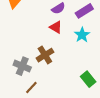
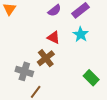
red triangle: (56, 27) -> (54, 37), moved

